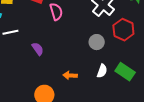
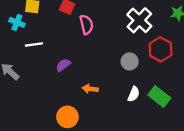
purple semicircle: (38, 49) -> (63, 65), turned -96
orange arrow: (70, 75) -> (90, 89), moved

